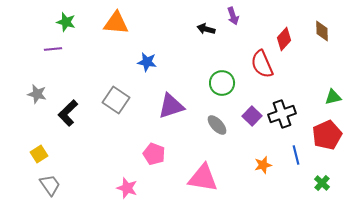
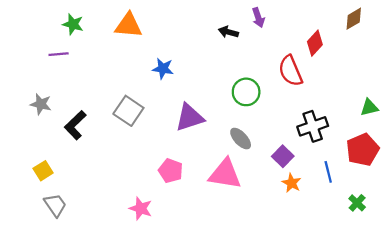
brown diamond: (322, 31) -> (354, 19), moved, turned 60
purple square: (252, 116) -> (283, 156), moved
orange star: (263, 165) -> (292, 183), turned -30
pink triangle: (203, 178) -> (225, 174), moved

